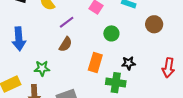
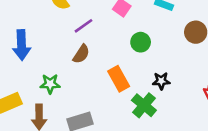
orange rectangle: (95, 63) -> (119, 79), turned -48
green cross: (116, 83) -> (144, 105), turned 30

